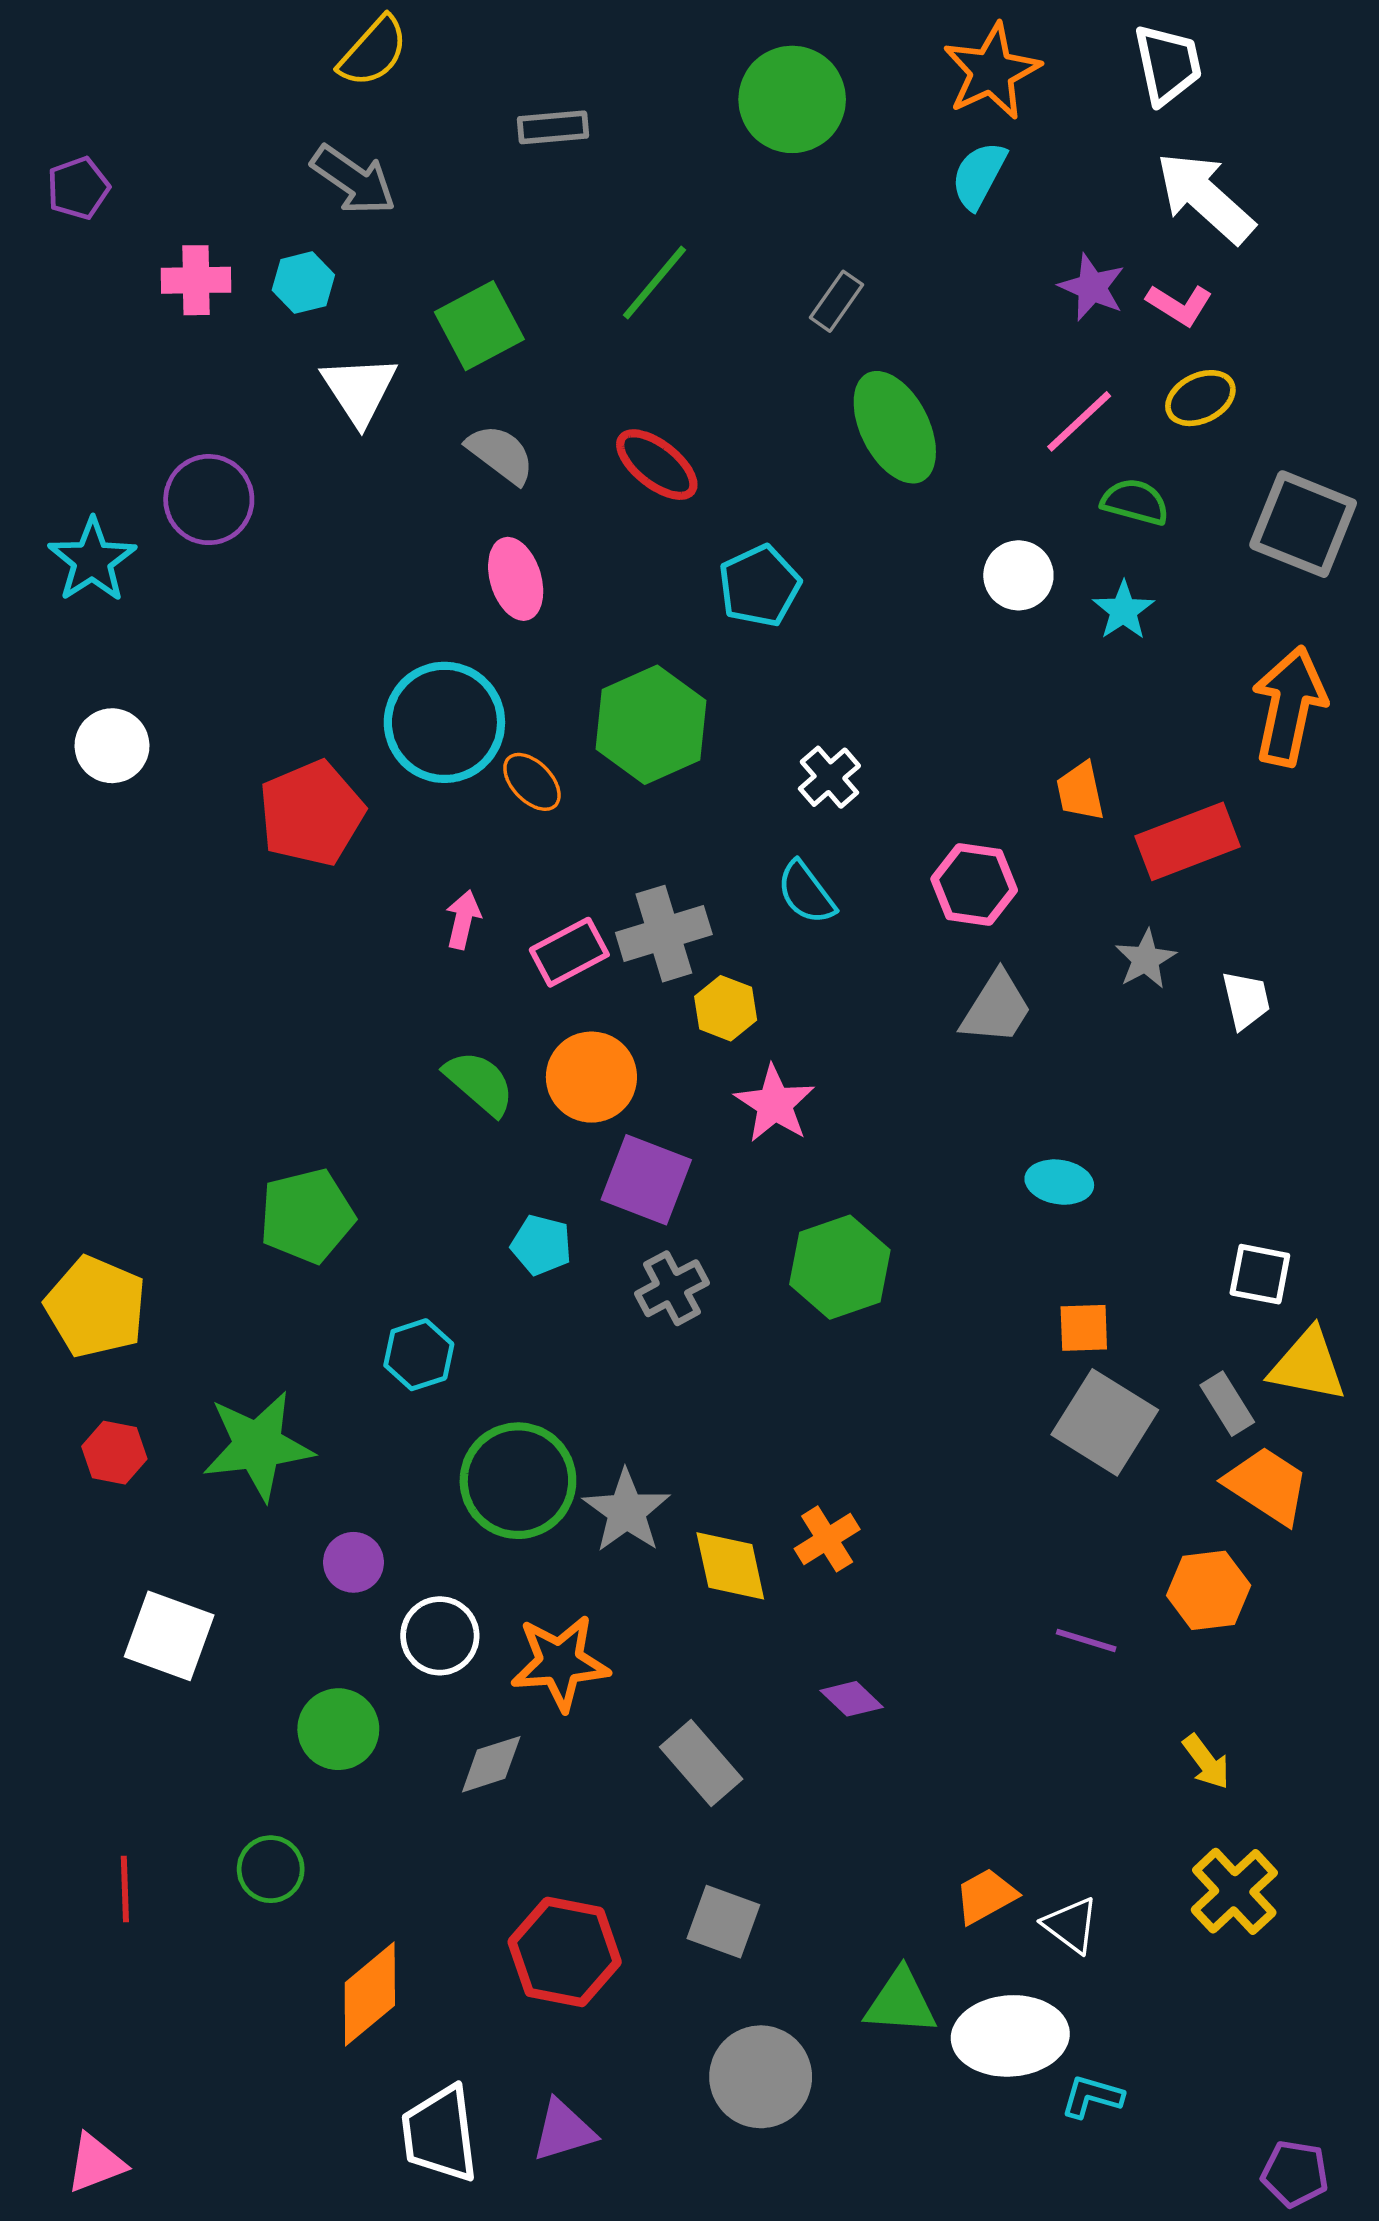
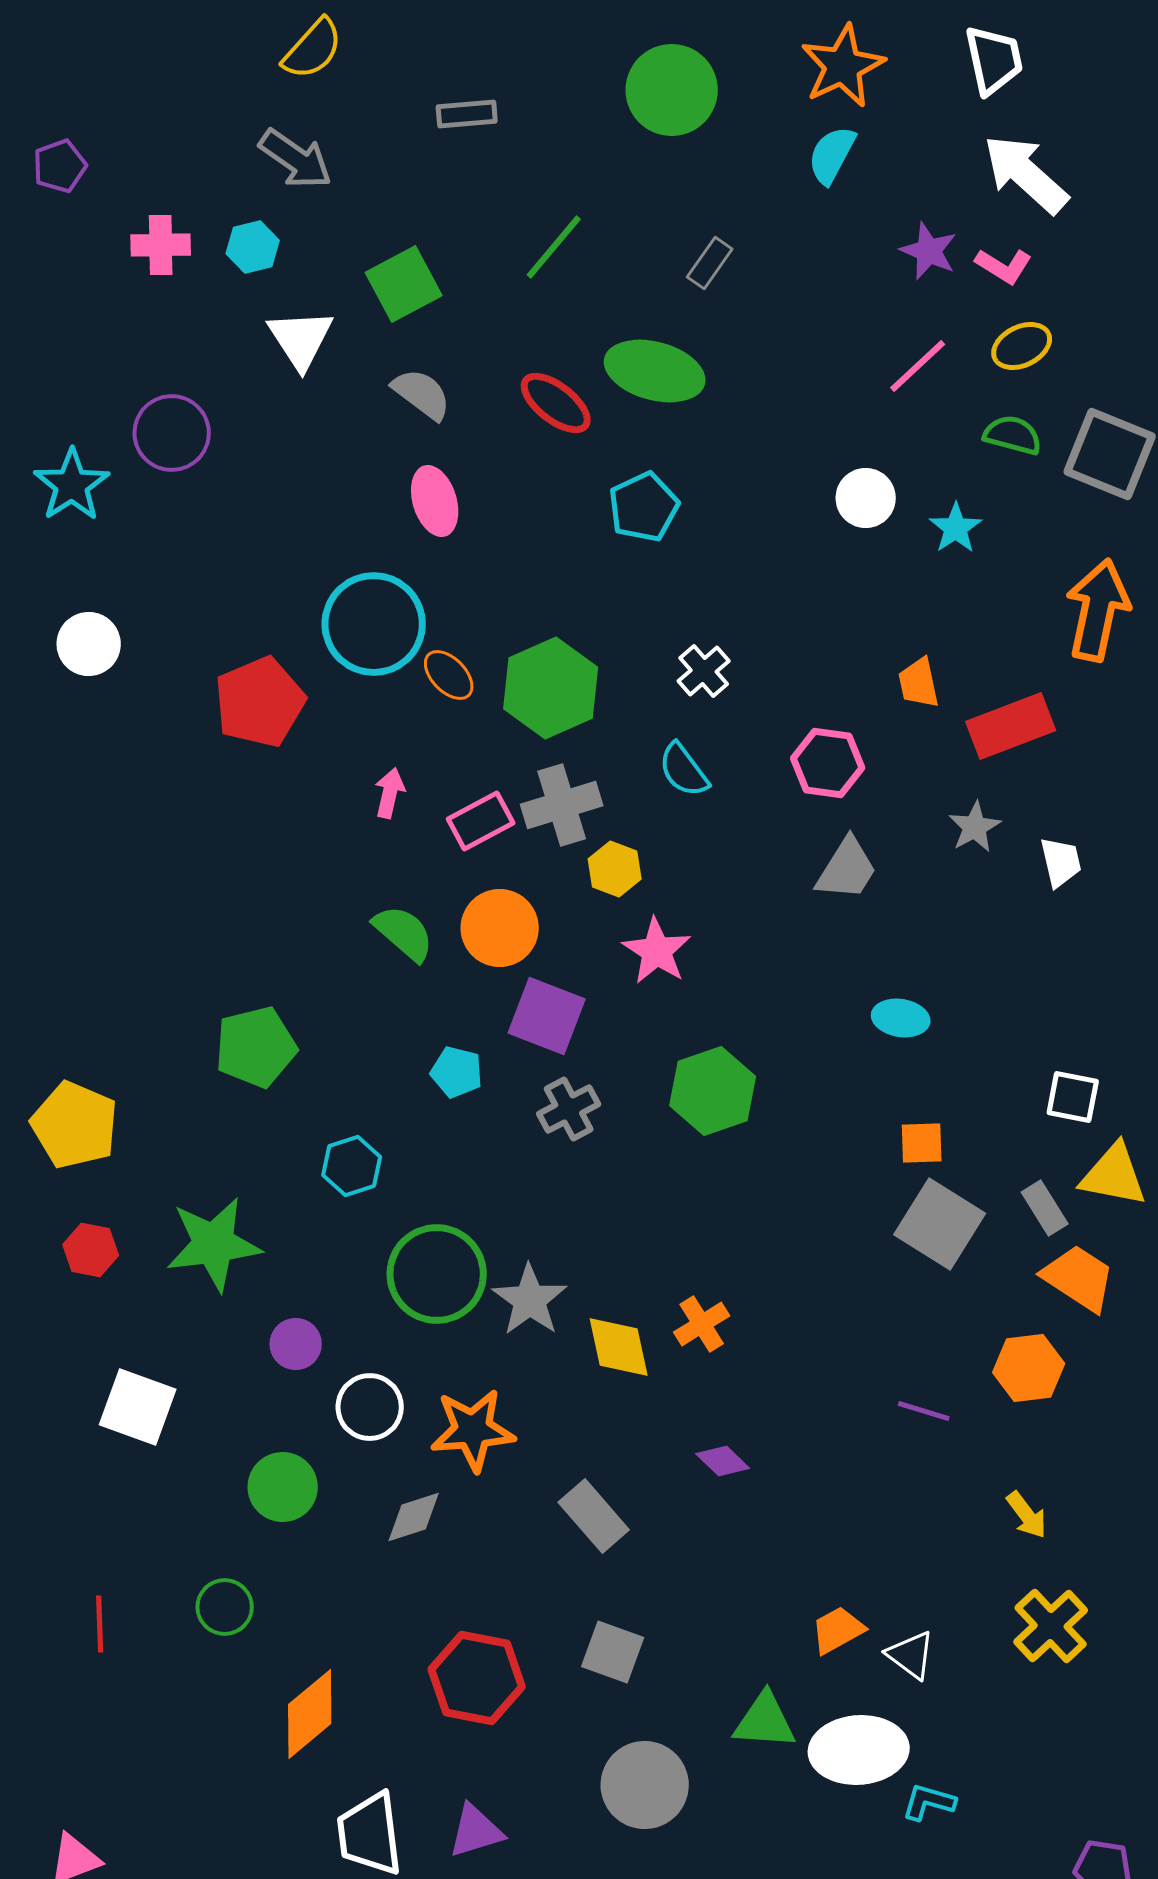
green ellipse: (895, 427) -> (655, 371), moved, turned -48
green semicircle: (1135, 502) -> (1013, 435), moved
green hexagon: (651, 725) -> (551, 688), moved

